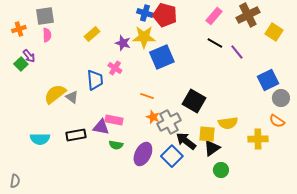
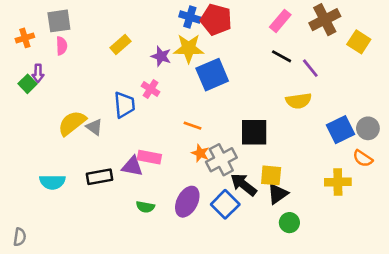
purple arrow: (29, 56) -> (38, 73), turned 40
blue square: (268, 80) -> (340, 130), moved
black square: (194, 101) -> (254, 132), turned -30
yellow semicircle: (228, 123) -> (299, 101), moved
green semicircle: (116, 145) -> (145, 207), moved

